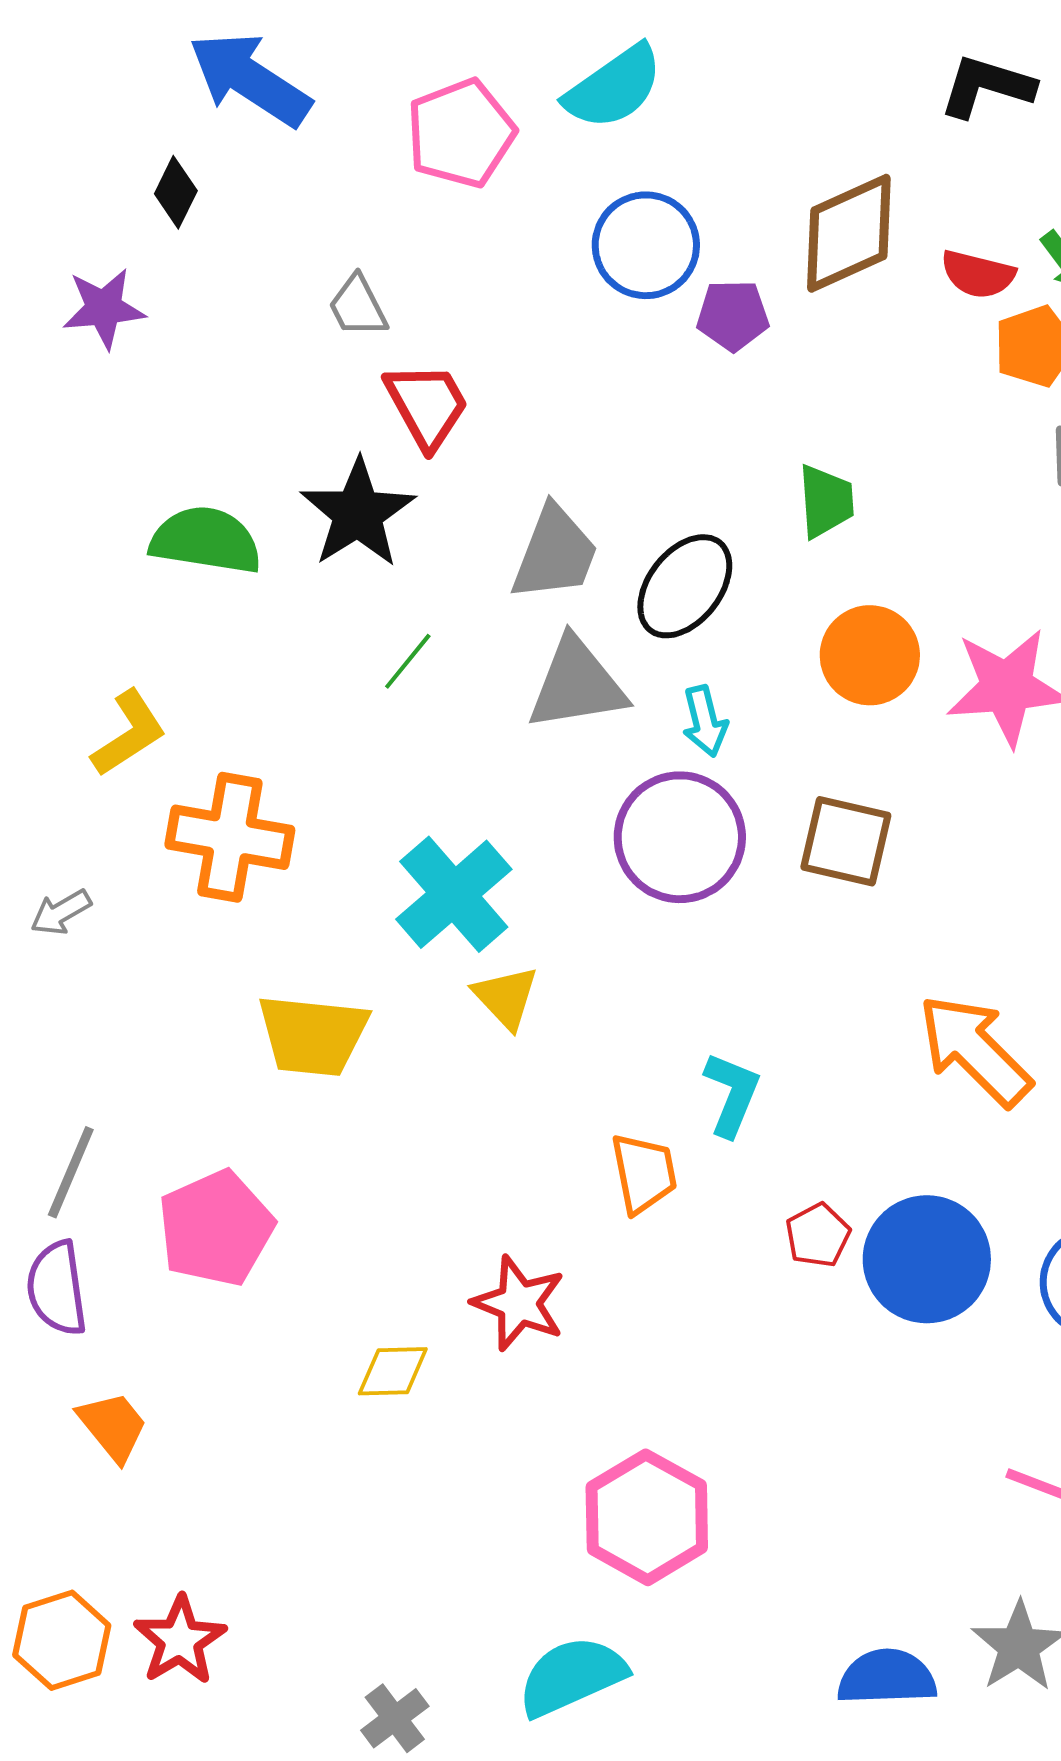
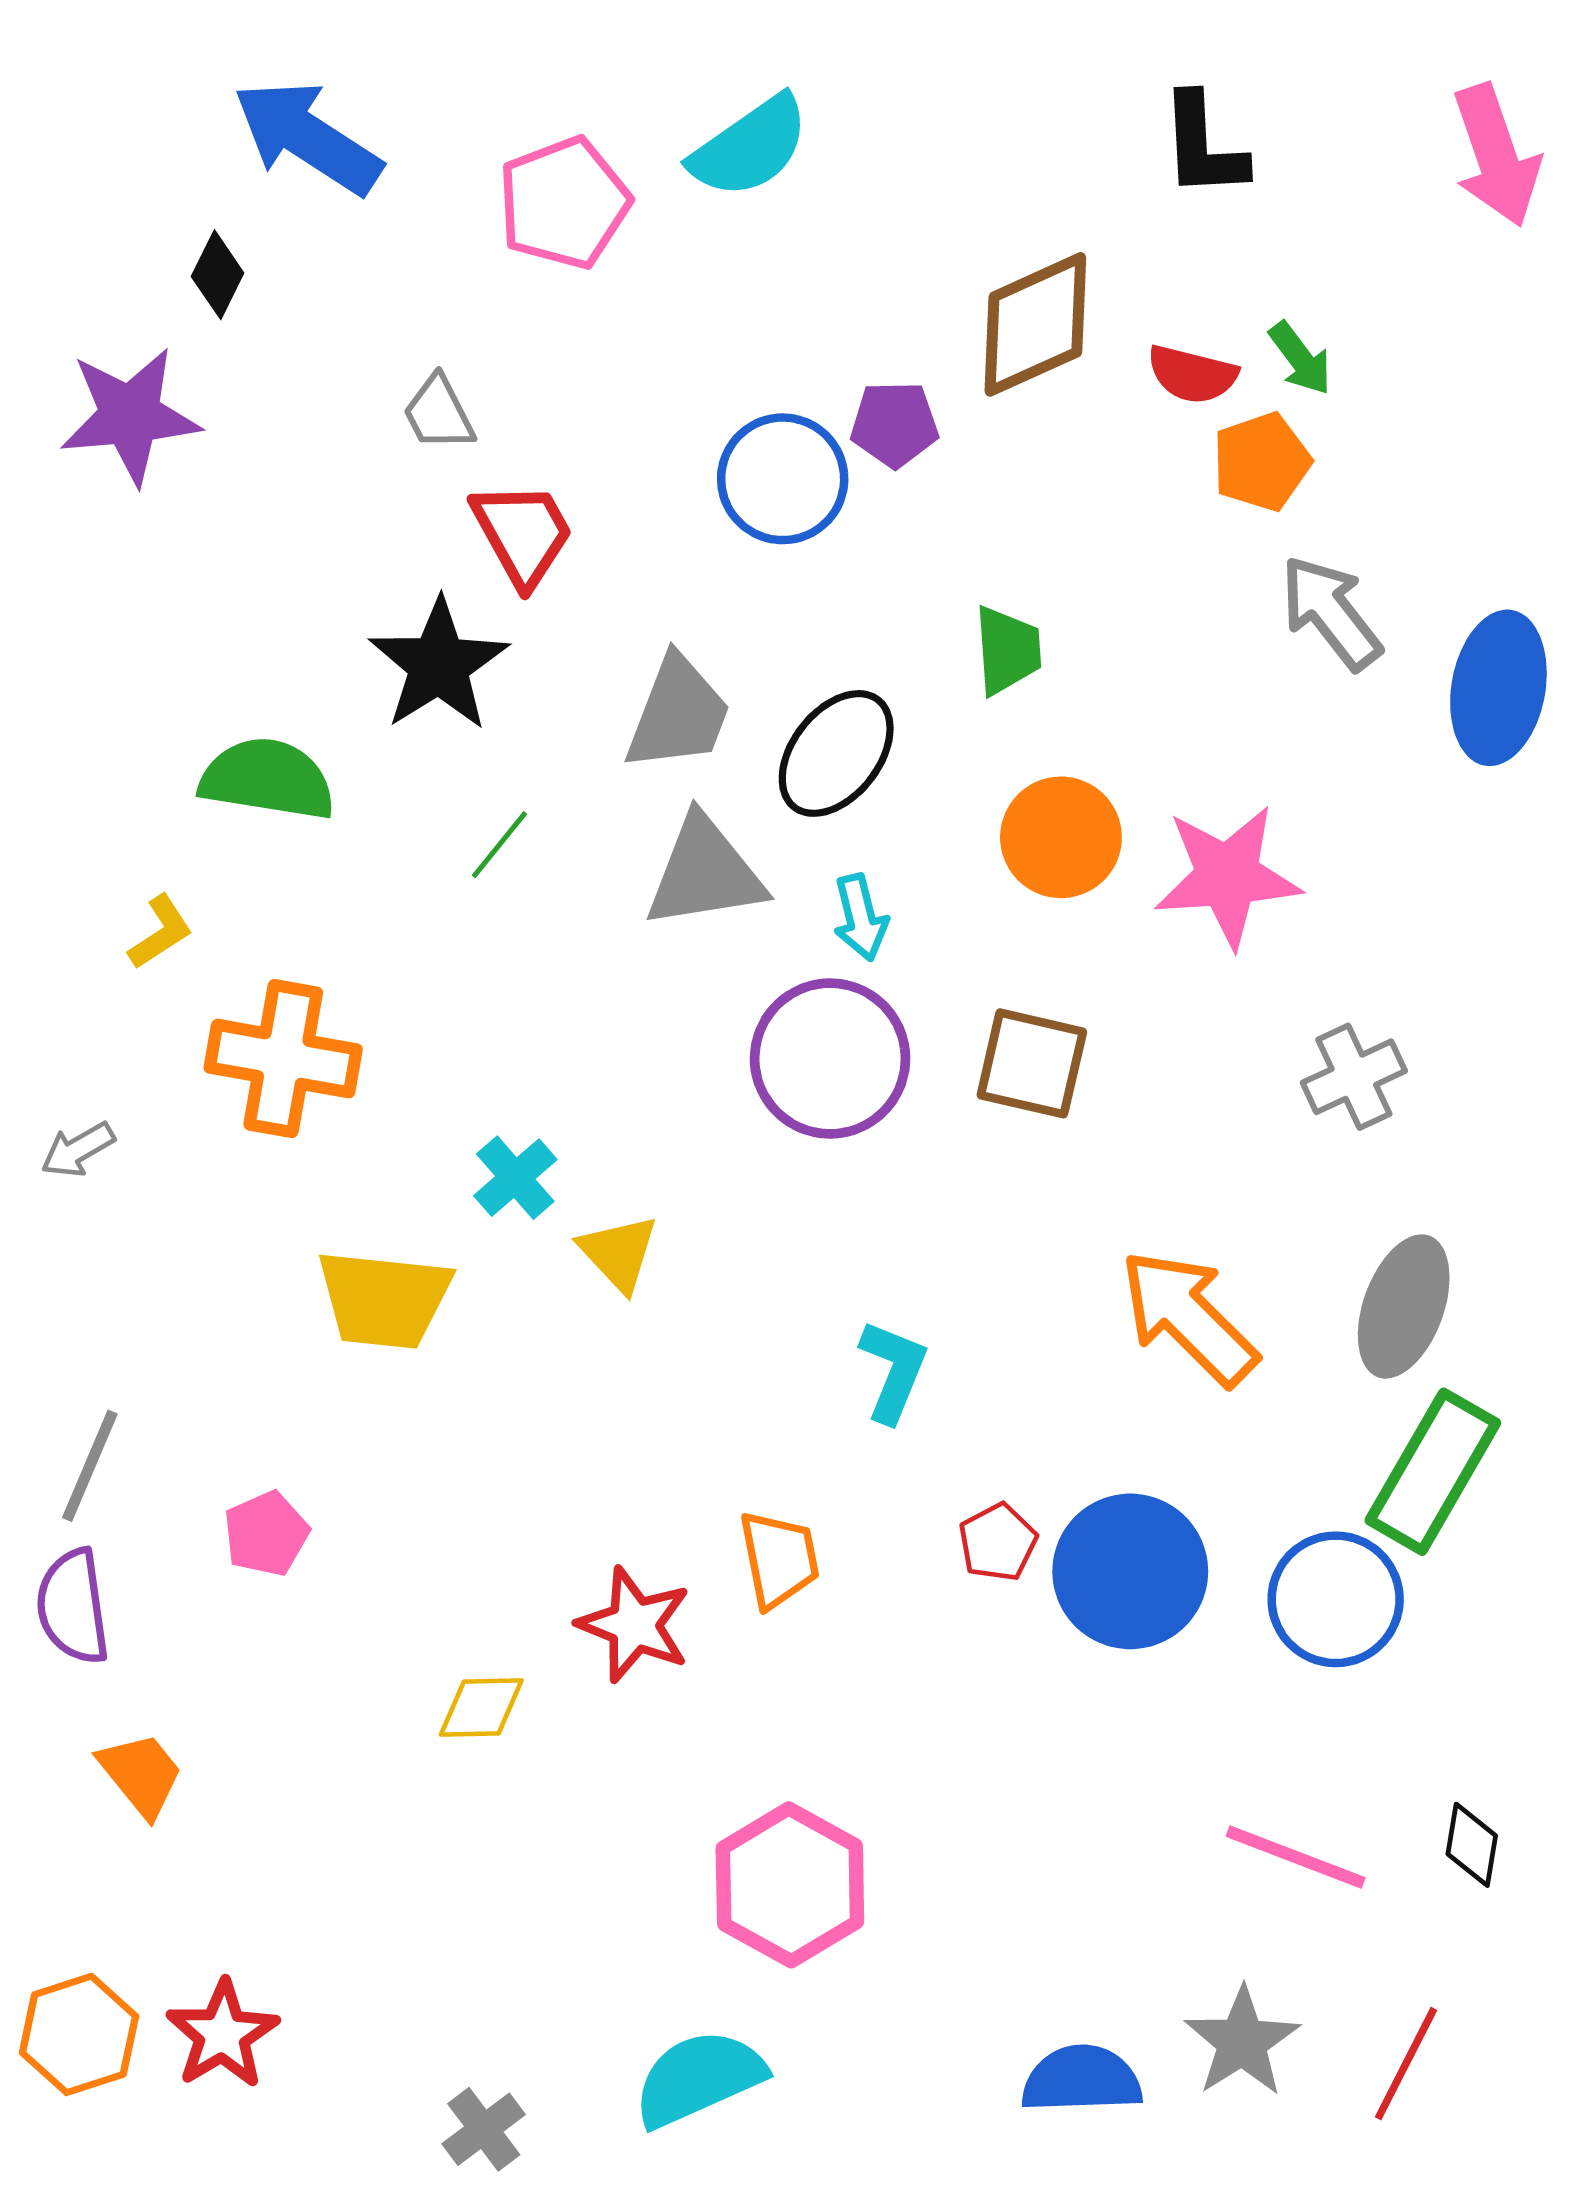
black L-shape: (987, 86) -> (1203, 146), turned -110
blue circle: (646, 245) -> (783, 479), moved
purple star: (104, 308) -> (130, 416), size x1.4
green semicircle: (206, 540) -> (267, 779), moved
yellow L-shape: (129, 733) -> (160, 932), size x0.7
cyan cross: (454, 894) -> (515, 1178), moved, size x0.6
orange trapezoid: (644, 1173) -> (779, 1559), moved
pink pentagon: (216, 1228) -> (266, 1534), size x0.6

